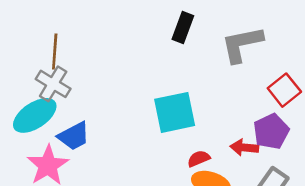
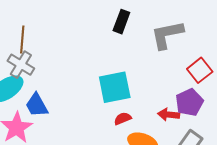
blue trapezoid: (74, 136) -> (37, 105), turned 88
red semicircle: (199, 159) -> (123, 119), moved

